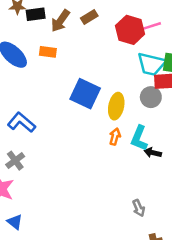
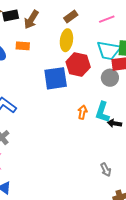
brown rectangle: (89, 17) -> (71, 17), moved
red hexagon: (130, 30) -> (78, 64), moved
blue square: (85, 94) -> (56, 78), turned -30
yellow ellipse: (116, 106) -> (66, 40), moved

